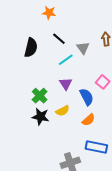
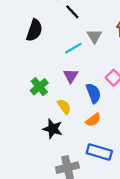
black line: (59, 39) -> (72, 12), moved
yellow semicircle: (63, 111) -> (64, 107), turned -104
black star: (41, 117) -> (53, 129), moved

